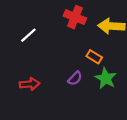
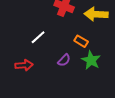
white line: (28, 35) -> (38, 37), moved

